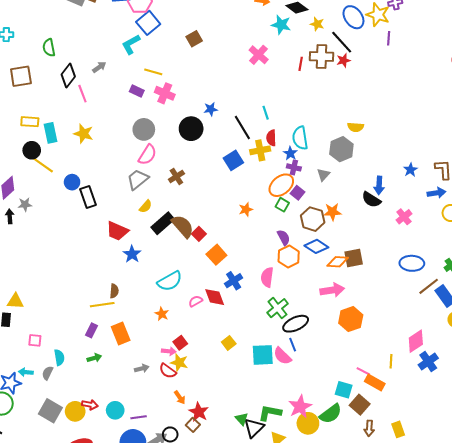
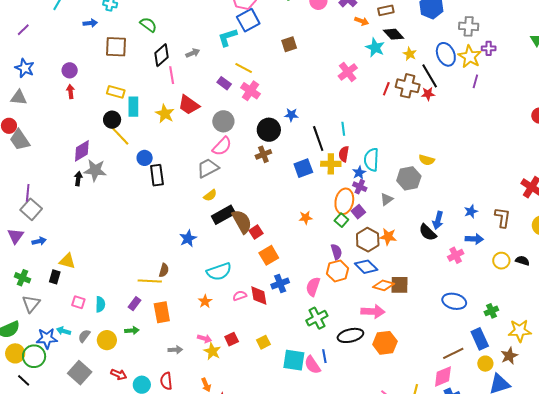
green semicircle: (49, 48) -> (148, 25), turned 126
brown cross: (176, 176) -> (263, 154), moved
orange ellipse: (281, 185) -> (344, 201), turned -50
blue arrow: (436, 193) -> (474, 239), moved
gray star: (25, 205) -> (95, 170), size x1.6
red trapezoid: (117, 231) -> (189, 105), moved
brown line: (429, 286) -> (453, 353), moved
black ellipse: (296, 324) -> (350, 335), moved
red square: (180, 343) -> (232, 339), moved
cyan semicircle: (59, 357) -> (100, 304), moved
red semicircle: (168, 371) -> (166, 381), moved, turned 36
yellow circle: (75, 411) -> (107, 340), moved

